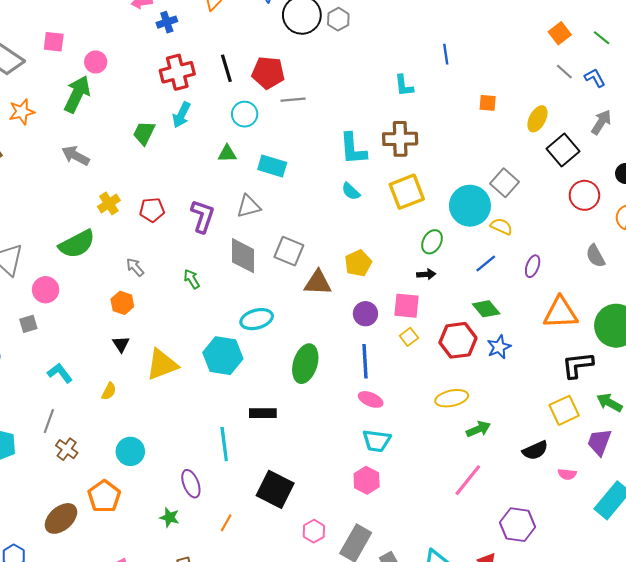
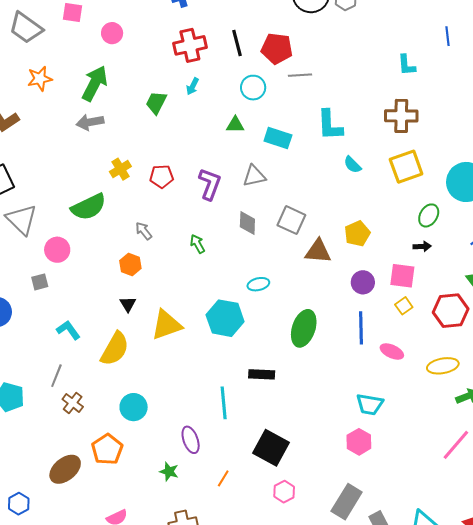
green arrow: (77, 94) -> (95, 83), moved
cyan arrow: (181, 115) -> (193, 86), size x0.7
cyan L-shape: (353, 149) -> (330, 125), moved
gray arrow: (76, 156) -> (90, 122), turned -40
gray diamond: (243, 256) -> (247, 223), size x0.7
cyan ellipse: (257, 319) -> (258, 284), size x0.7
yellow semicircle: (109, 391) -> (115, 349), size x2.0
pink ellipse: (371, 399) -> (392, 351), moved
pink hexagon: (314, 531) -> (284, 492), moved

